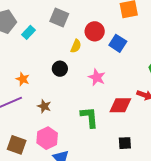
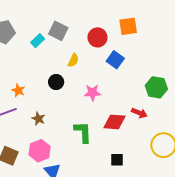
red circle: (95, 31) -> (97, 37), moved
cyan rectangle: (28, 32) -> (38, 41), moved
pink star: (97, 77) -> (93, 93), turned -30

